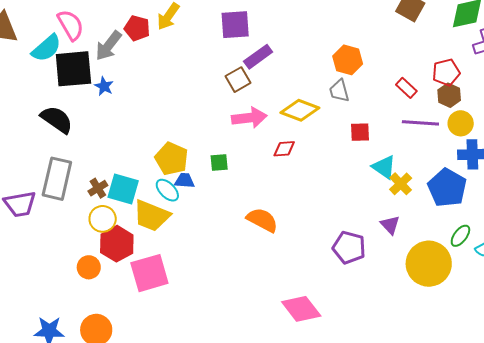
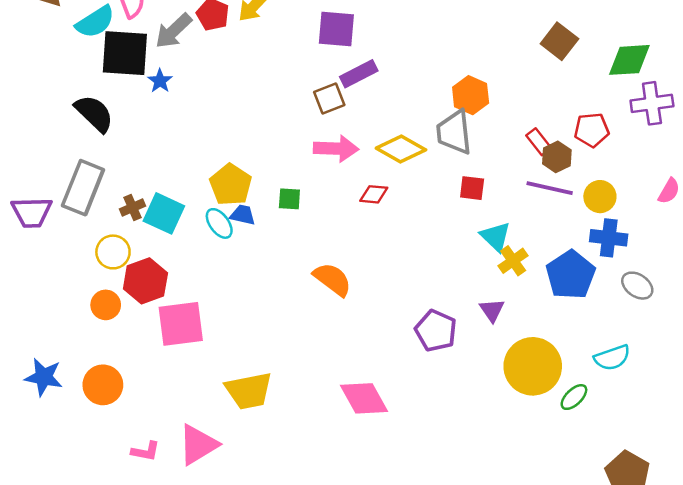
gray trapezoid: (339, 91) -> (454, 132), size x1.5
brown hexagon: (449, 95) -> (557, 157), moved
yellow trapezoid: (151, 216) -> (249, 391), moved, turned -42
yellow circle: (103, 219) -> (113, 252), moved
green ellipse: (460, 236) -> (574, 397), moved

